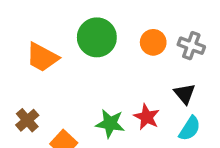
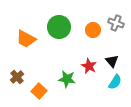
gray cross: (191, 46) -> (116, 23), moved
red star: (147, 117) -> (89, 66), moved

